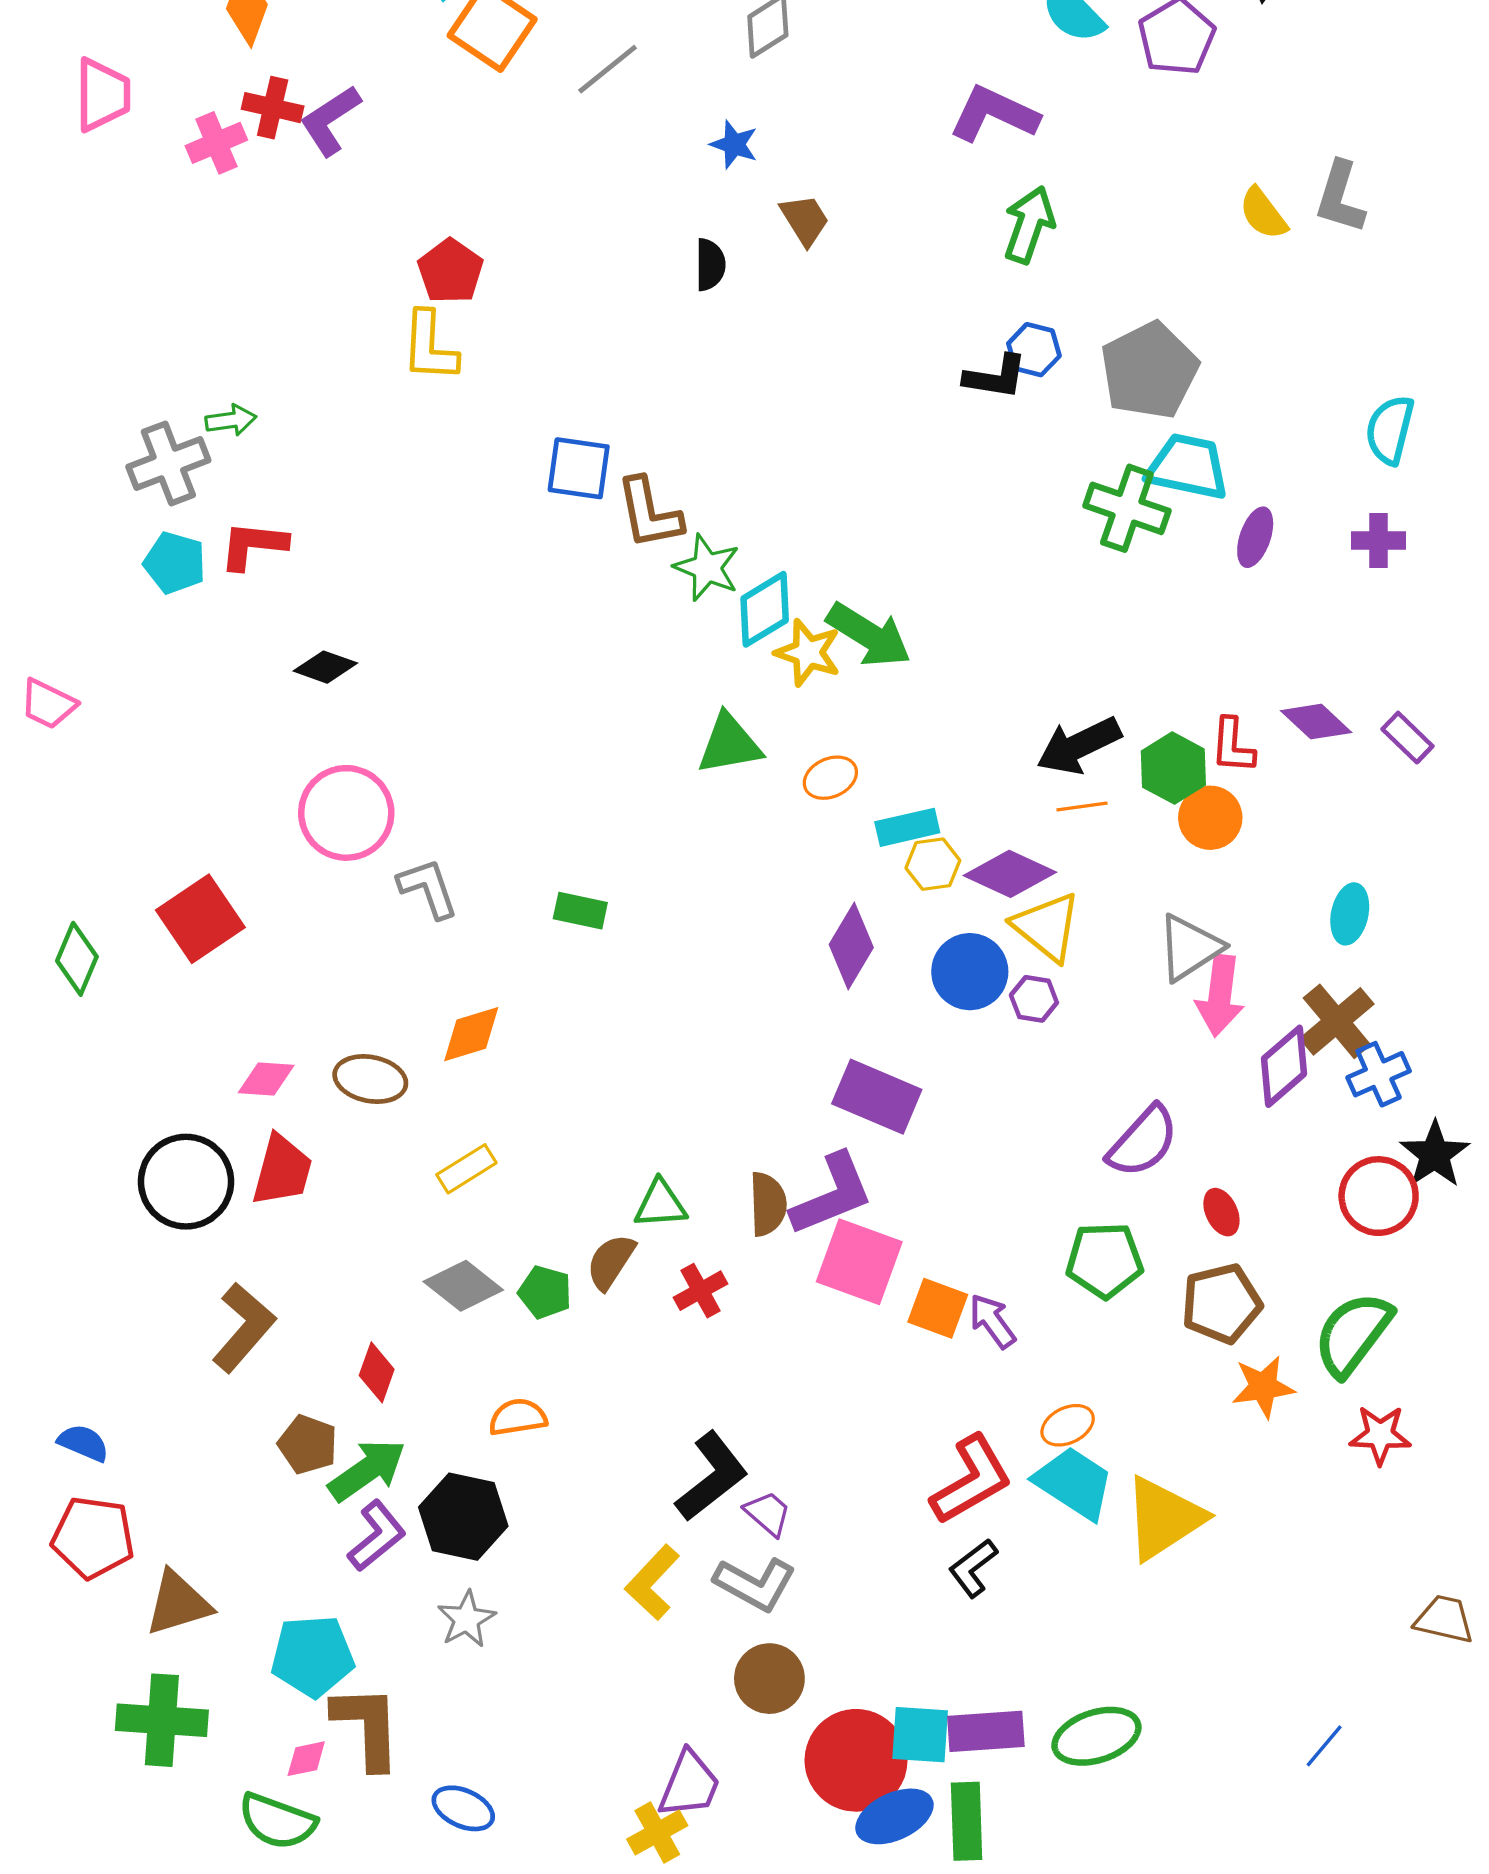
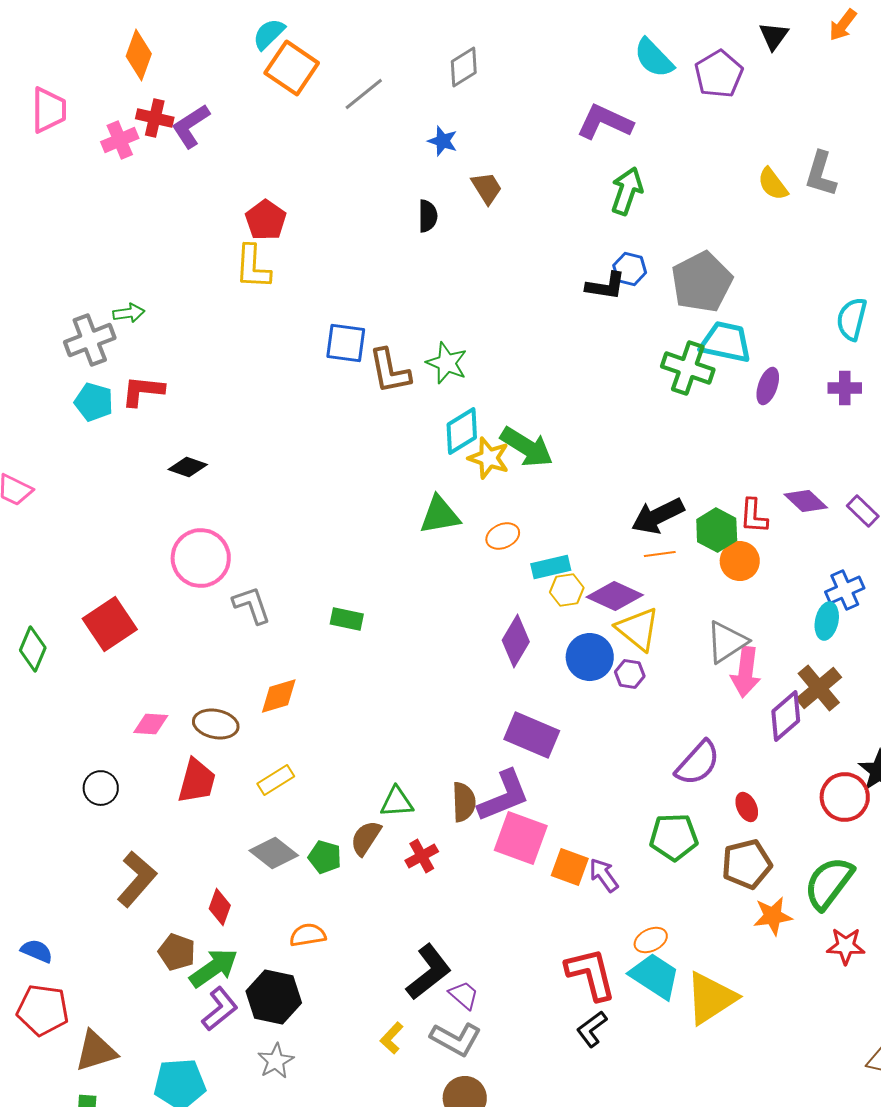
green star: (707, 568) -> (447, 363), moved
blue cross: (1379, 1074) -> (845, 590), moved
red trapezoid: (282, 1170) -> (197, 781), moved
black circle: (186, 1182) -> (101, 788), size x0.6
red L-shape: (971, 1480) -> (591, 974), turned -74
yellow L-shape: (652, 1582) -> (392, 1038), size x0.7

